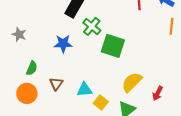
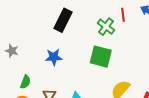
green cross: (92, 26) -> (106, 27), moved

